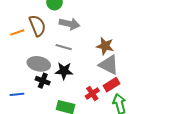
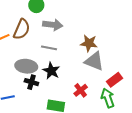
brown semicircle: (37, 26) -> (22, 29), turned 50
black star: (64, 71) -> (51, 71), turned 30
red rectangle: (112, 85) -> (114, 80), moved

